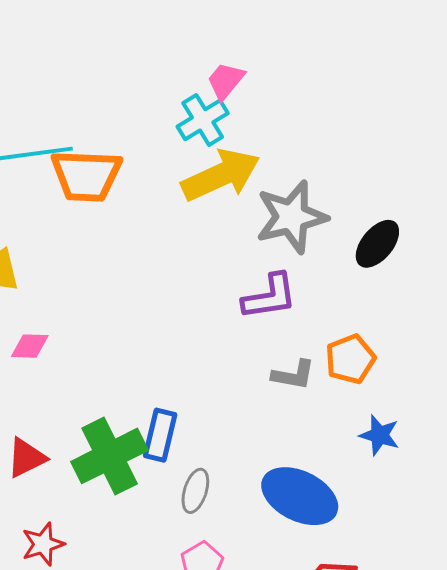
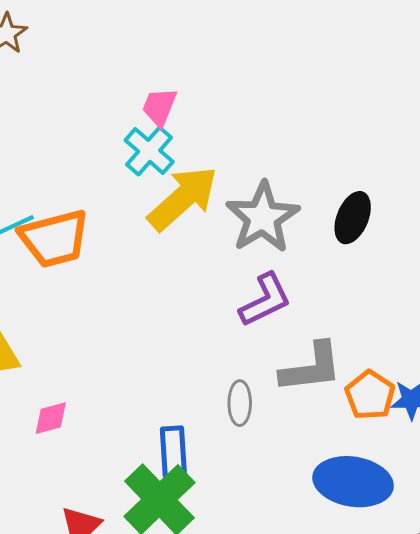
orange pentagon: (350, 359) -> (370, 395), moved
gray L-shape: (293, 375) -> (311, 368), size x1.5
blue rectangle: (160, 435) -> (173, 452), moved
gray ellipse: (195, 491) -> (240, 403), moved

